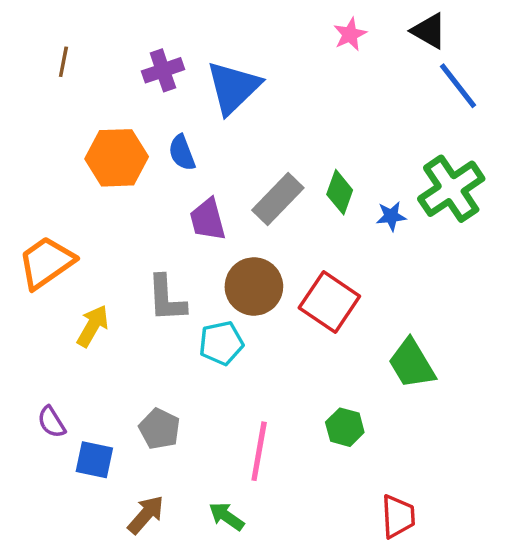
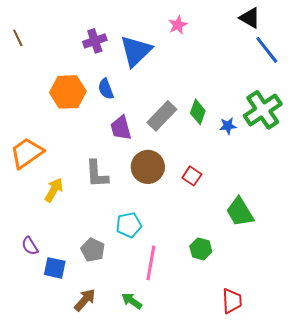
pink star: (350, 34) -> (178, 25), moved
brown line: (63, 62) -> (18, 38), moved, turned -36
red square: (329, 302) -> (192, 176), size x0.6
cyan pentagon: (221, 343) -> (129, 225), moved

